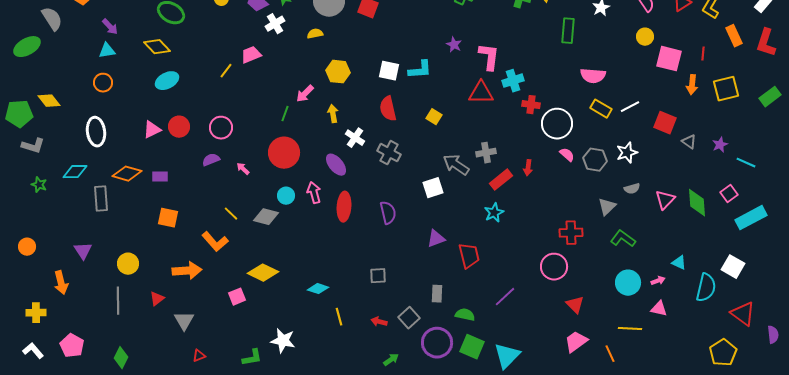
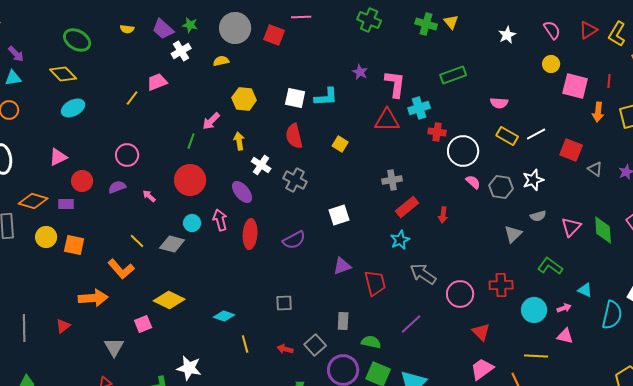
green rectangle: (568, 31) -> (453, 75), moved, turned 65
pink semicircle: (593, 76) -> (499, 103), size x0.7
red circle: (179, 127) -> (82, 181), moved
gray arrow: (456, 165) -> (423, 274), moved
red arrow: (528, 168) -> (443, 215), moved
purple semicircle: (388, 213) -> (294, 240), turned 75
red cross: (571, 233) -> (501, 285), moved
green L-shape: (623, 239) -> (550, 266), moved
yellow circle: (128, 264) -> (46, 237), moved
gray triangle: (184, 321) -> (114, 347), moved

